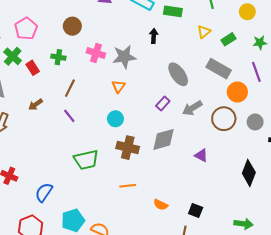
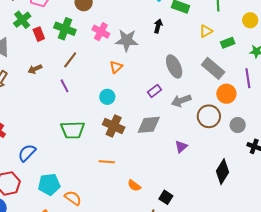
green cross: (58, 57) -> (65, 29), size x1.5
purple triangle: (201, 155) -> (181, 147), turned 40

